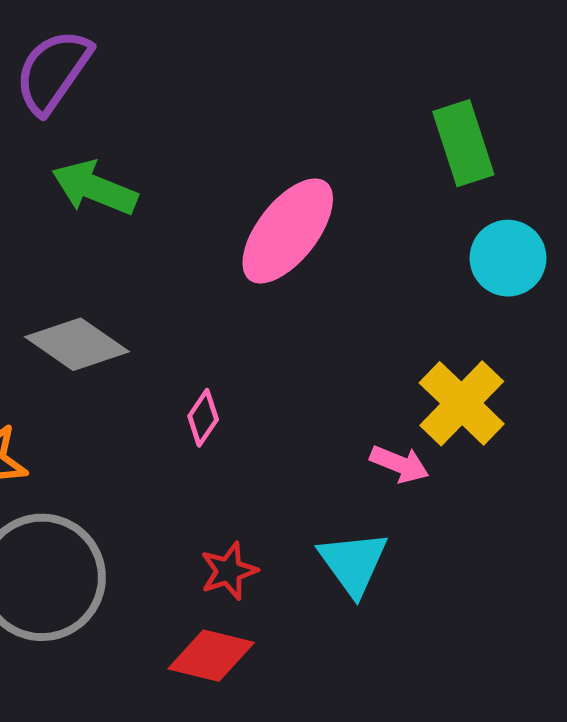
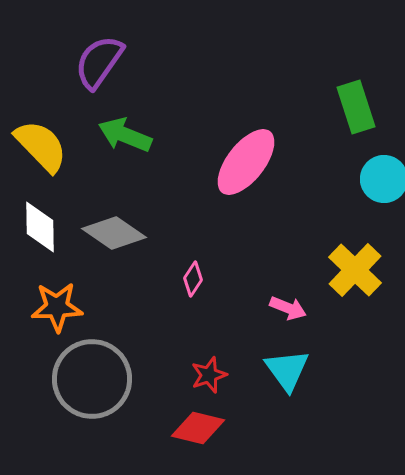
pink arrow: (399, 464) -> (288, 308), moved

